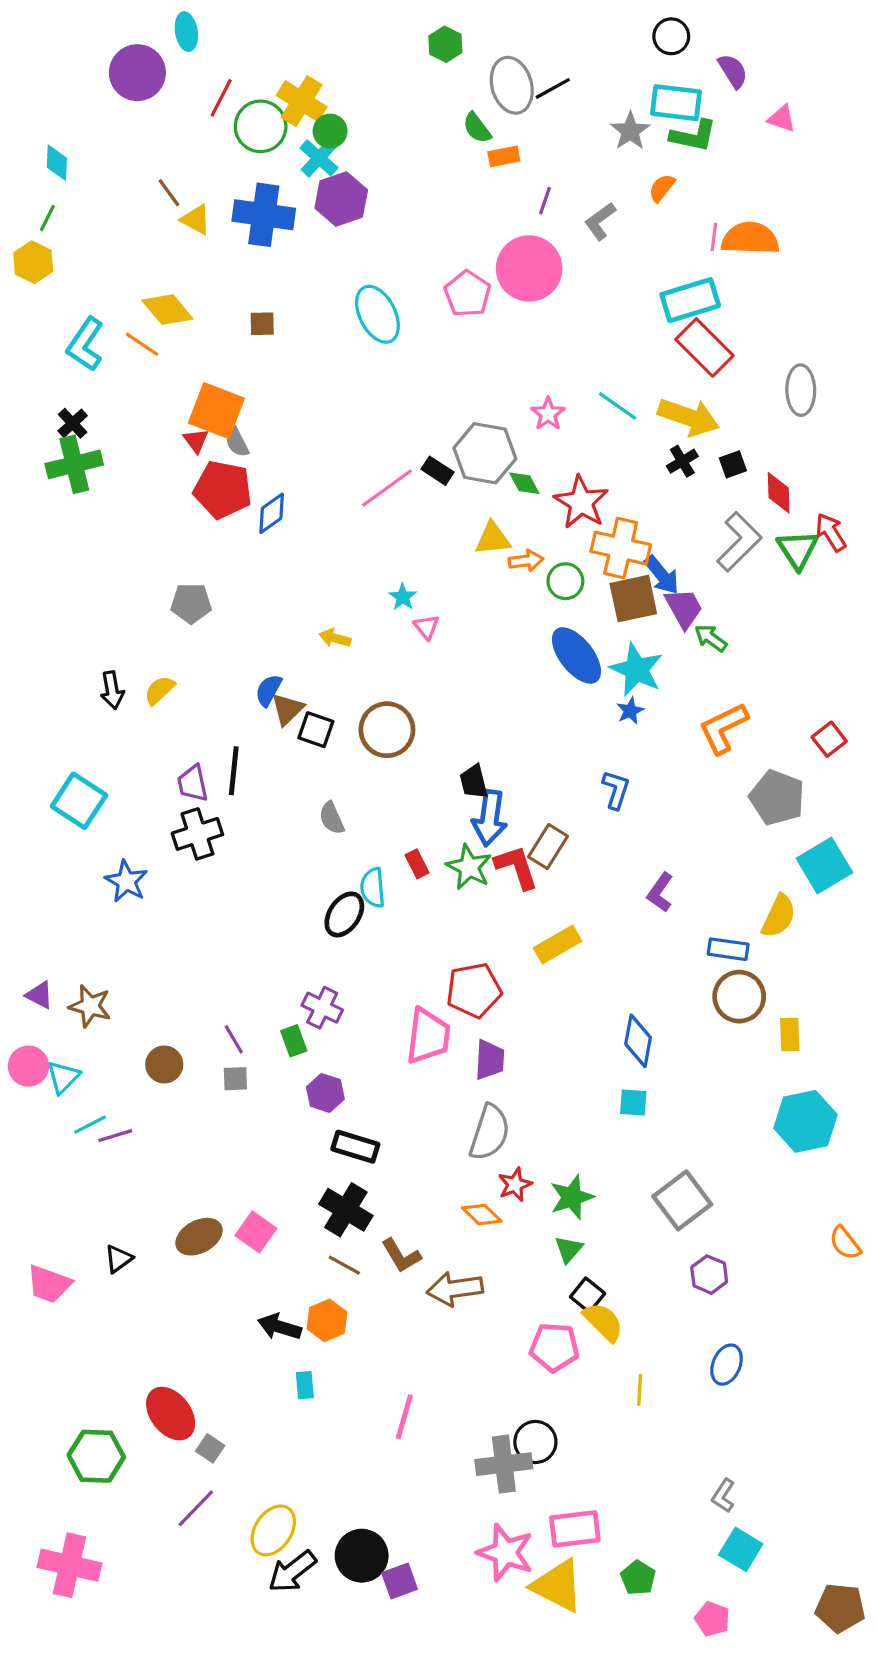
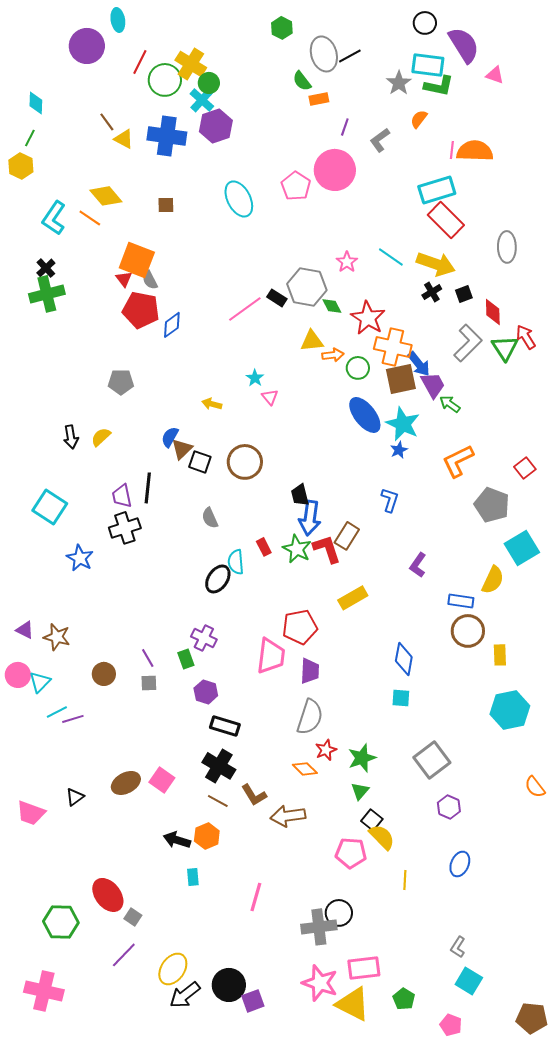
purple semicircle: (733, 71) -> (464, 45), size x1.6

